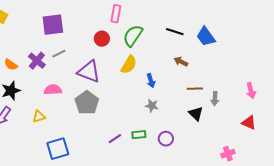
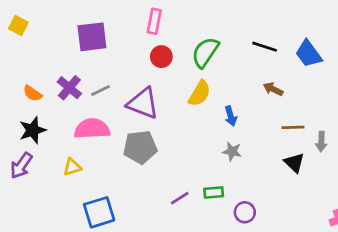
pink rectangle: (116, 14) -> (154, 21), moved
gray line: (59, 54) -> (100, 91), moved
pink semicircle: (53, 90) -> (92, 129), size x1.4
gray pentagon: (87, 103) -> (140, 147), turned 30
purple circle: (166, 139) -> (245, 212), moved

